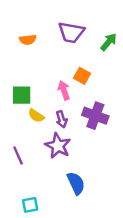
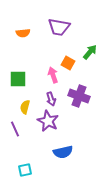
green arrow: (109, 42) -> (90, 52), moved
yellow semicircle: (36, 116) -> (25, 107), moved, turned 72
blue semicircle: (76, 183) -> (63, 152), turned 102

